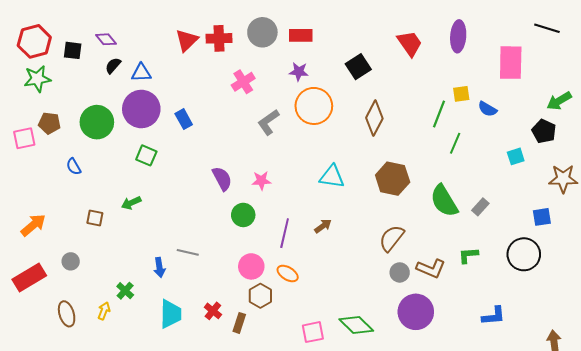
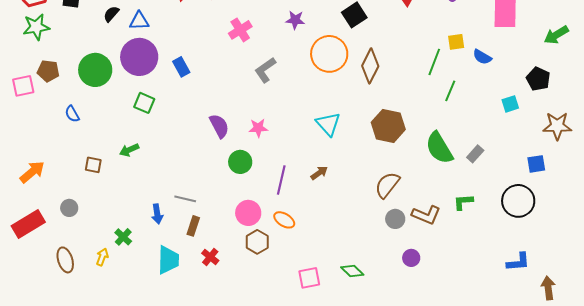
green arrow: (559, 101) -> (556, 35), moved
orange circle: (314, 106) -> (329, 54), moved
cyan triangle: (332, 177) -> (328, 124), turned 40
purple circle: (416, 312) -> (411, 258), size x0.5
blue L-shape: (494, 316) -> (518, 262), moved
brown rectangle: (239, 323) -> (193, 226), moved
green diamond: (356, 325) -> (352, 271), size x0.7

